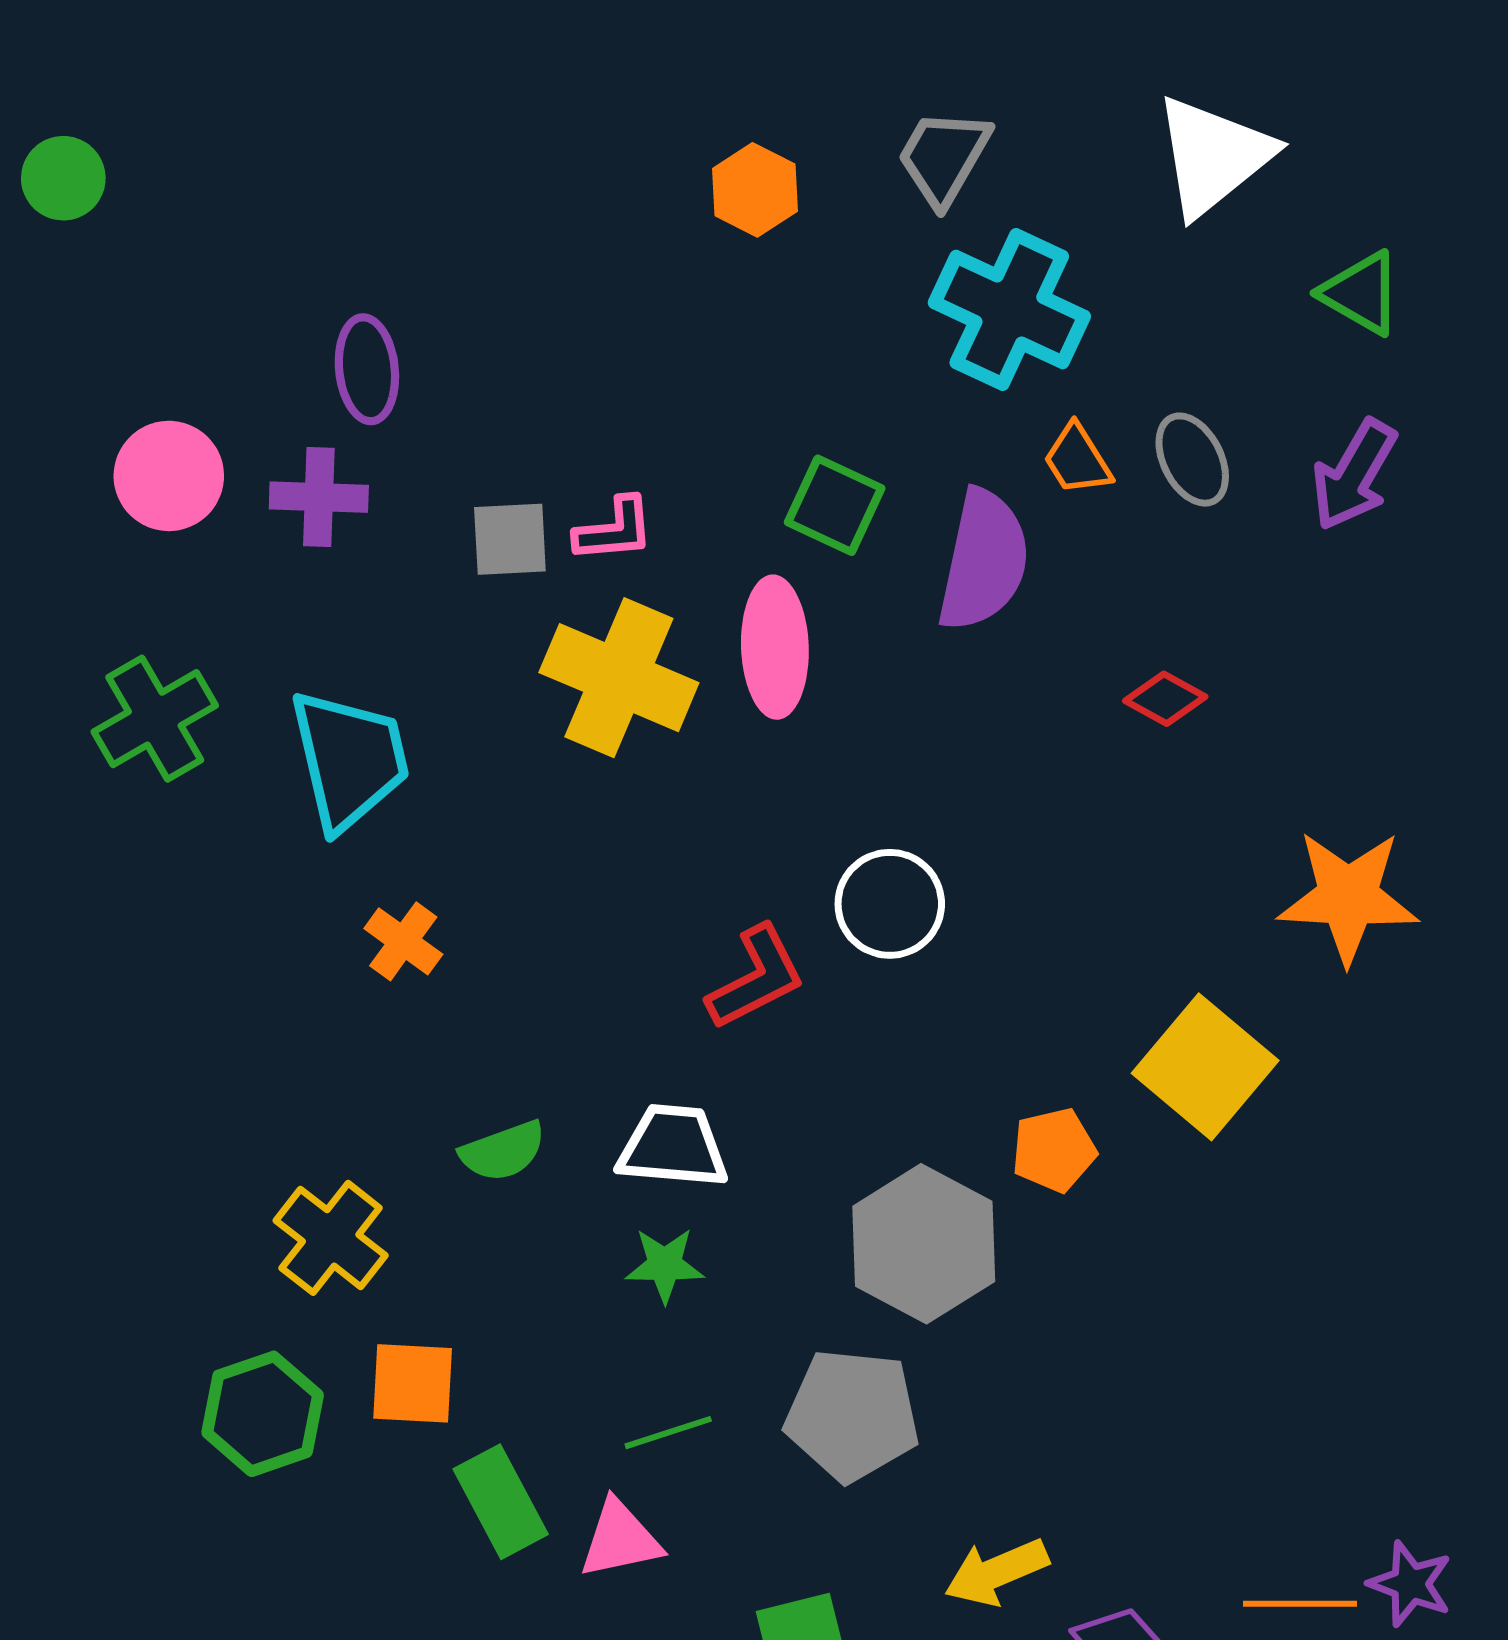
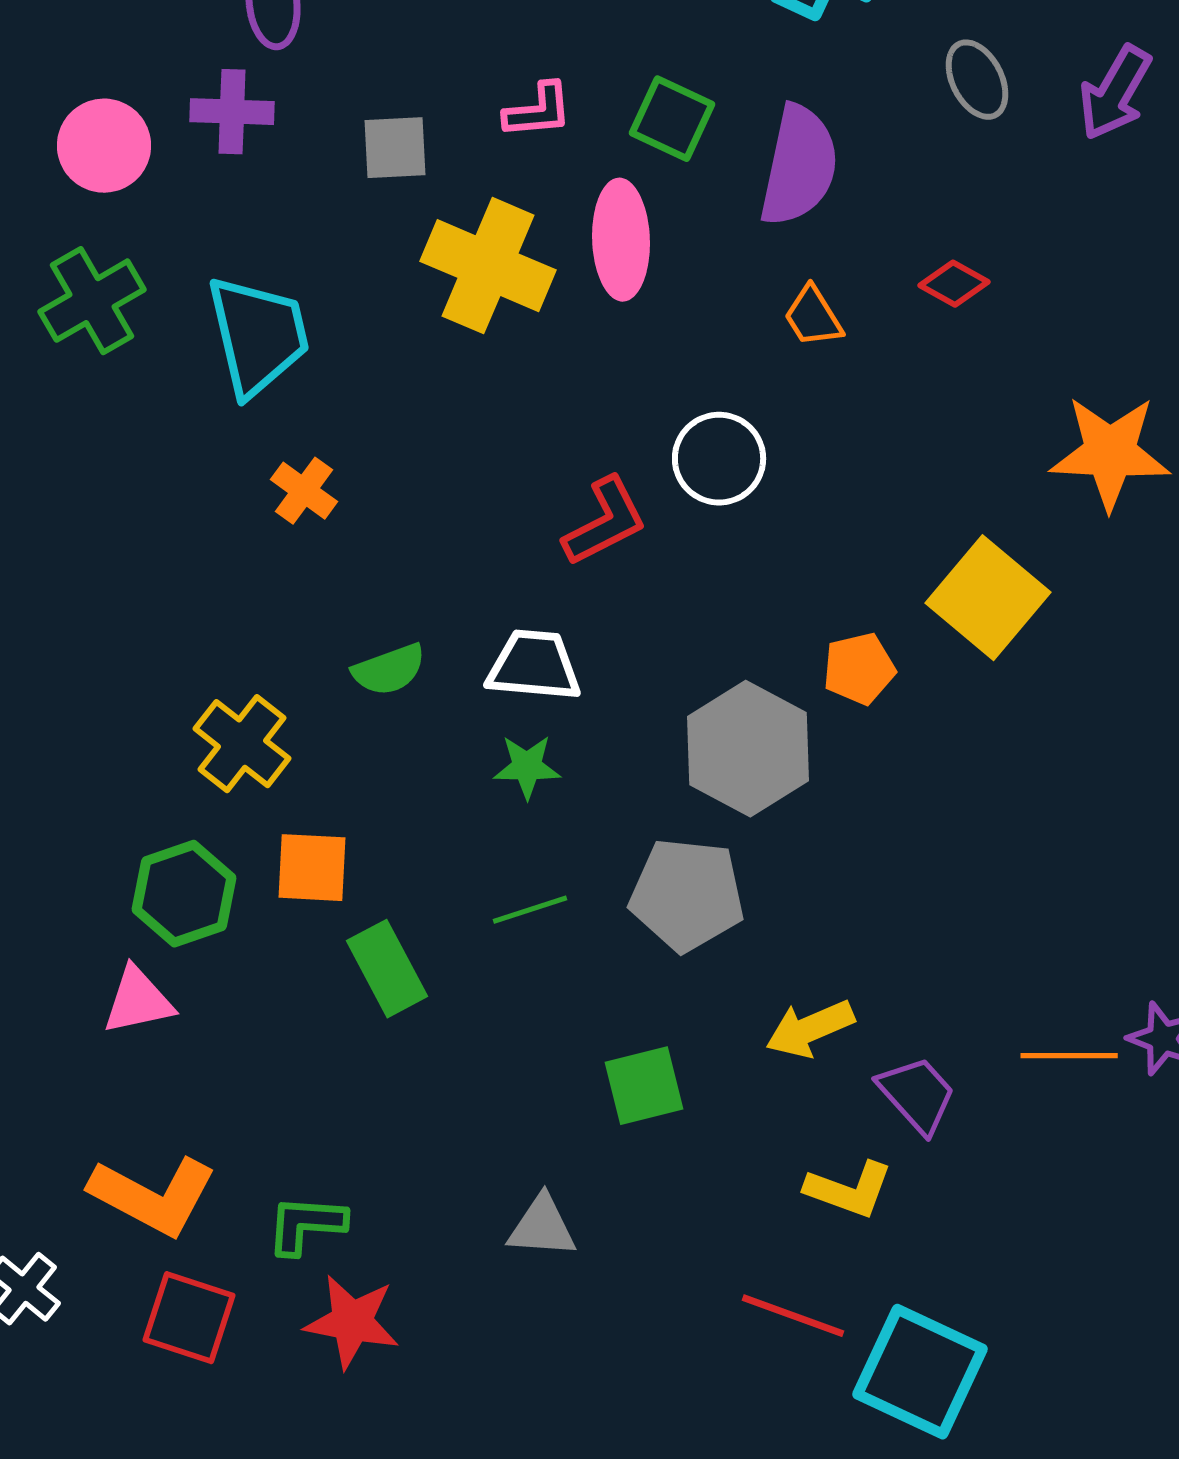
orange trapezoid: (1077, 460) -> (813, 317), moved
pink circle: (169, 476) -> (104, 146), moved
pink L-shape: (614, 530) -> (538, 111), moved
pink triangle: (620, 1539) -> (138, 1001), moved

